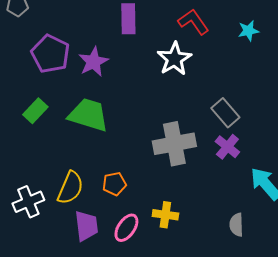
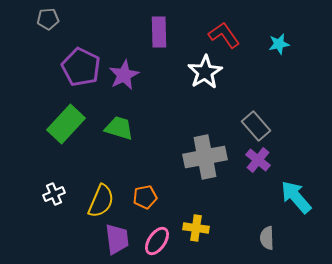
green rectangle: (35, 111) -> (66, 124), size x1.5
green trapezoid: (88, 115) -> (119, 128), size x0.7
white cross: (28, 202) -> (54, 194), moved, size x0.7

